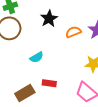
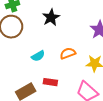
orange semicircle: (73, 32) -> (68, 53), moved

